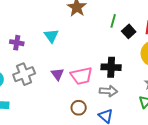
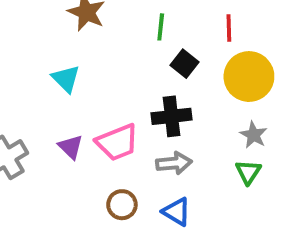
black square: (129, 31) -> (185, 64), moved
cyan triangle: (51, 36) -> (66, 79), moved

